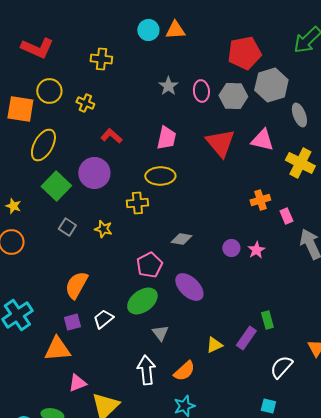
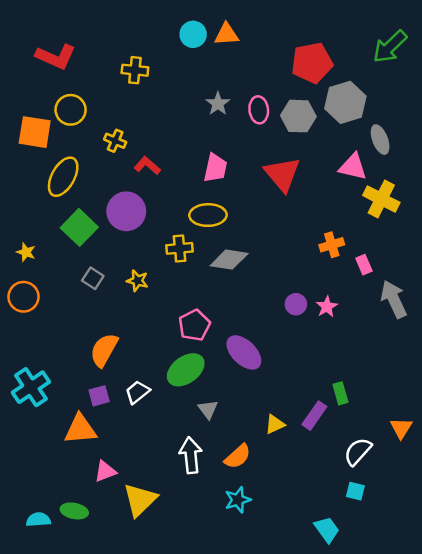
yellow cross: (85, 103) -> (115, 141), moved
pink triangle: (262, 140) -> (353, 167), moved
gray diamond: (181, 239) -> (229, 260), moved, size x1.4
cyan square: (268, 406) -> (355, 491), moved

